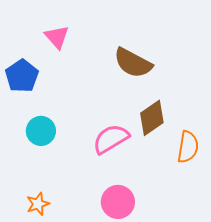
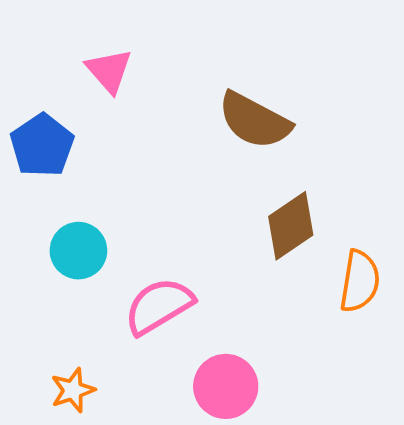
pink semicircle: (111, 139) -> (159, 306), moved

